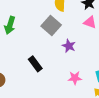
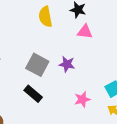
gray square: (51, 26) -> (37, 65), moved

